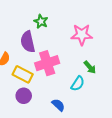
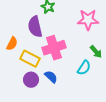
blue semicircle: (58, 105) -> (51, 77), moved

